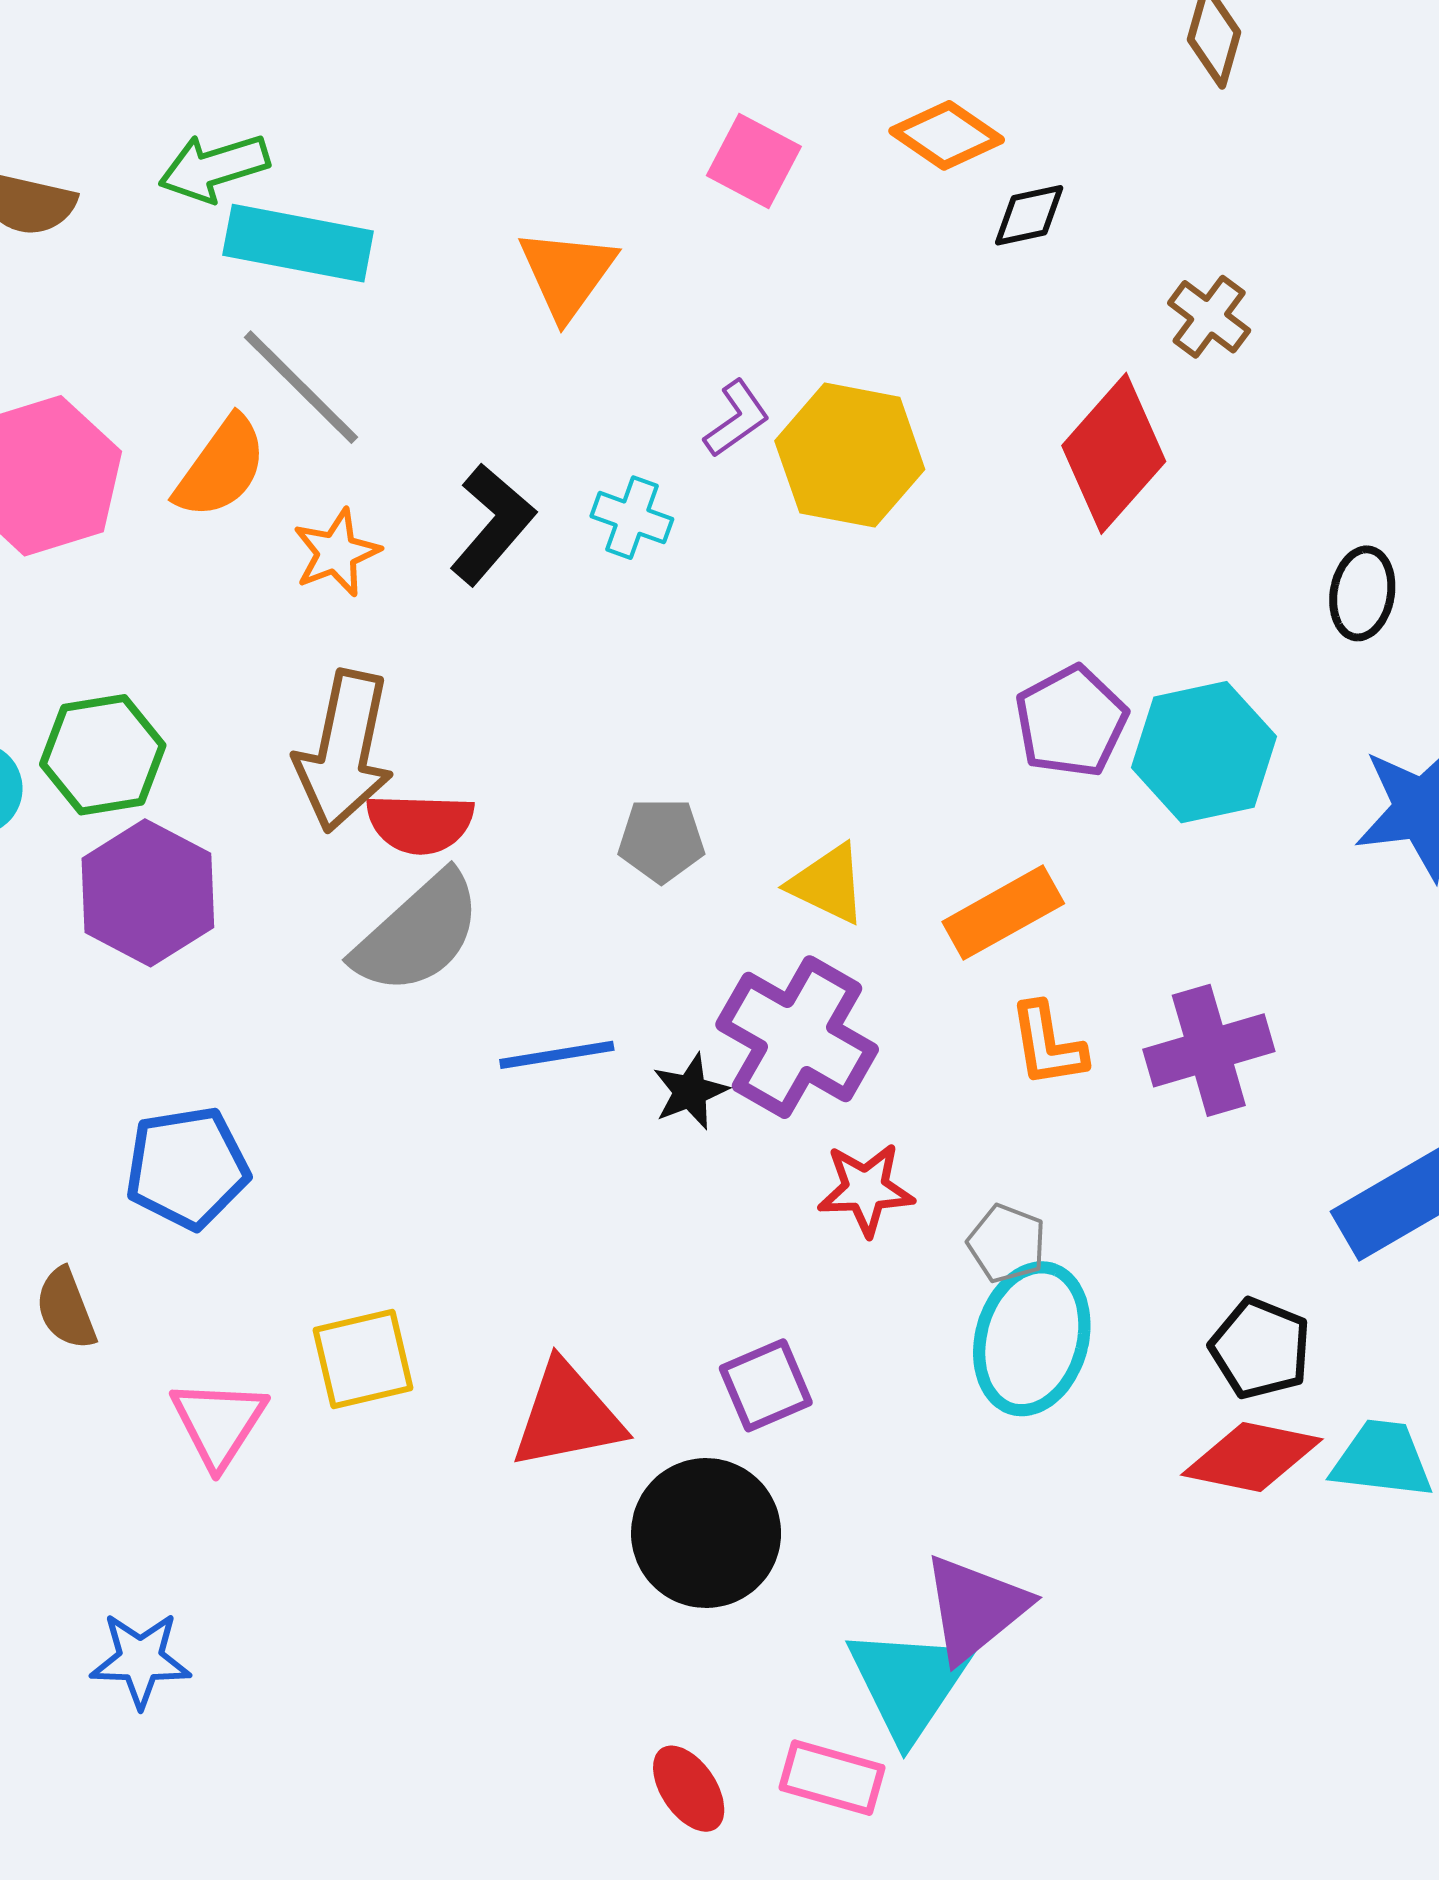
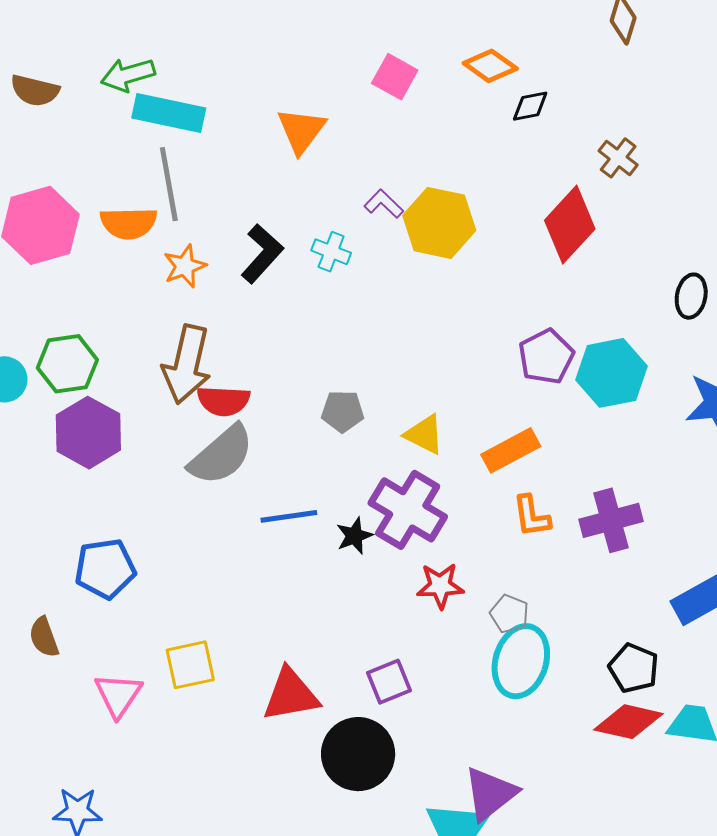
gray line: (301, 387) -> (169, 184), turned 34
purple L-shape: (737, 419) -> (384, 204), turned -102
orange semicircle: (221, 468) -> (129, 223), turned 52

